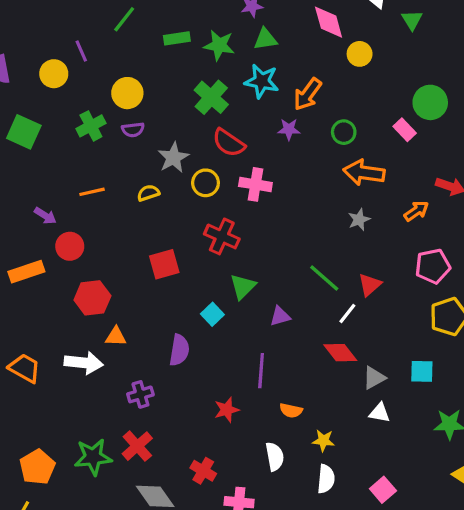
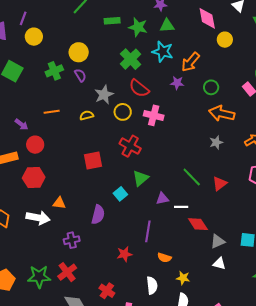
purple line: (81, 51) -> (23, 18), moved, turned 40
purple semicircle: (133, 130) -> (80, 75), turned -120
red hexagon: (92, 298) -> (34, 178), moved
white line: (347, 314) -> (181, 207), moved, turned 48

